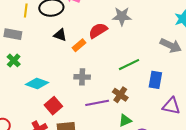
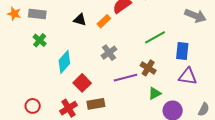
black triangle: (60, 35) -> (80, 20), moved
gray cross: (82, 77) -> (109, 53), turned -35
cyan diamond: (37, 83) -> (64, 62), turned -65
purple triangle: (171, 106) -> (188, 76), moved

